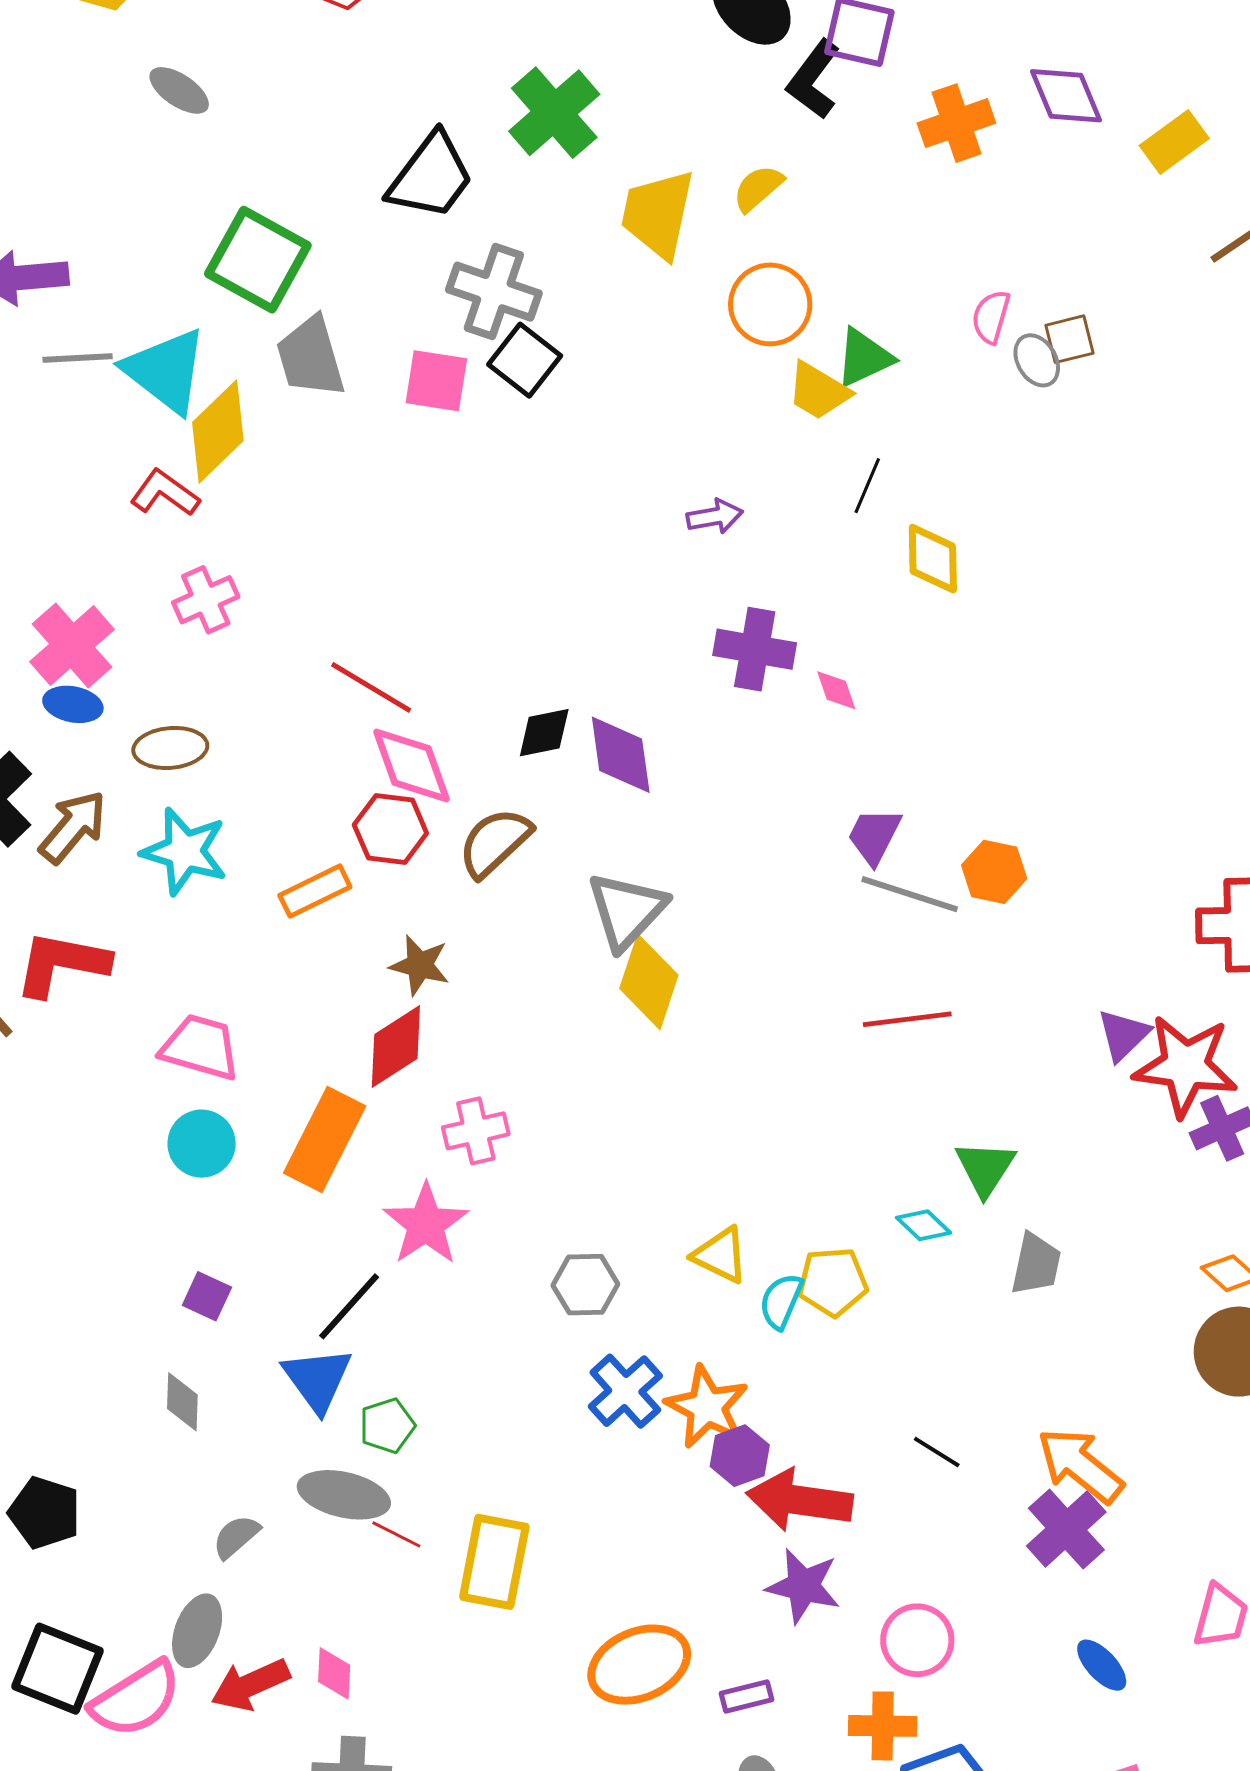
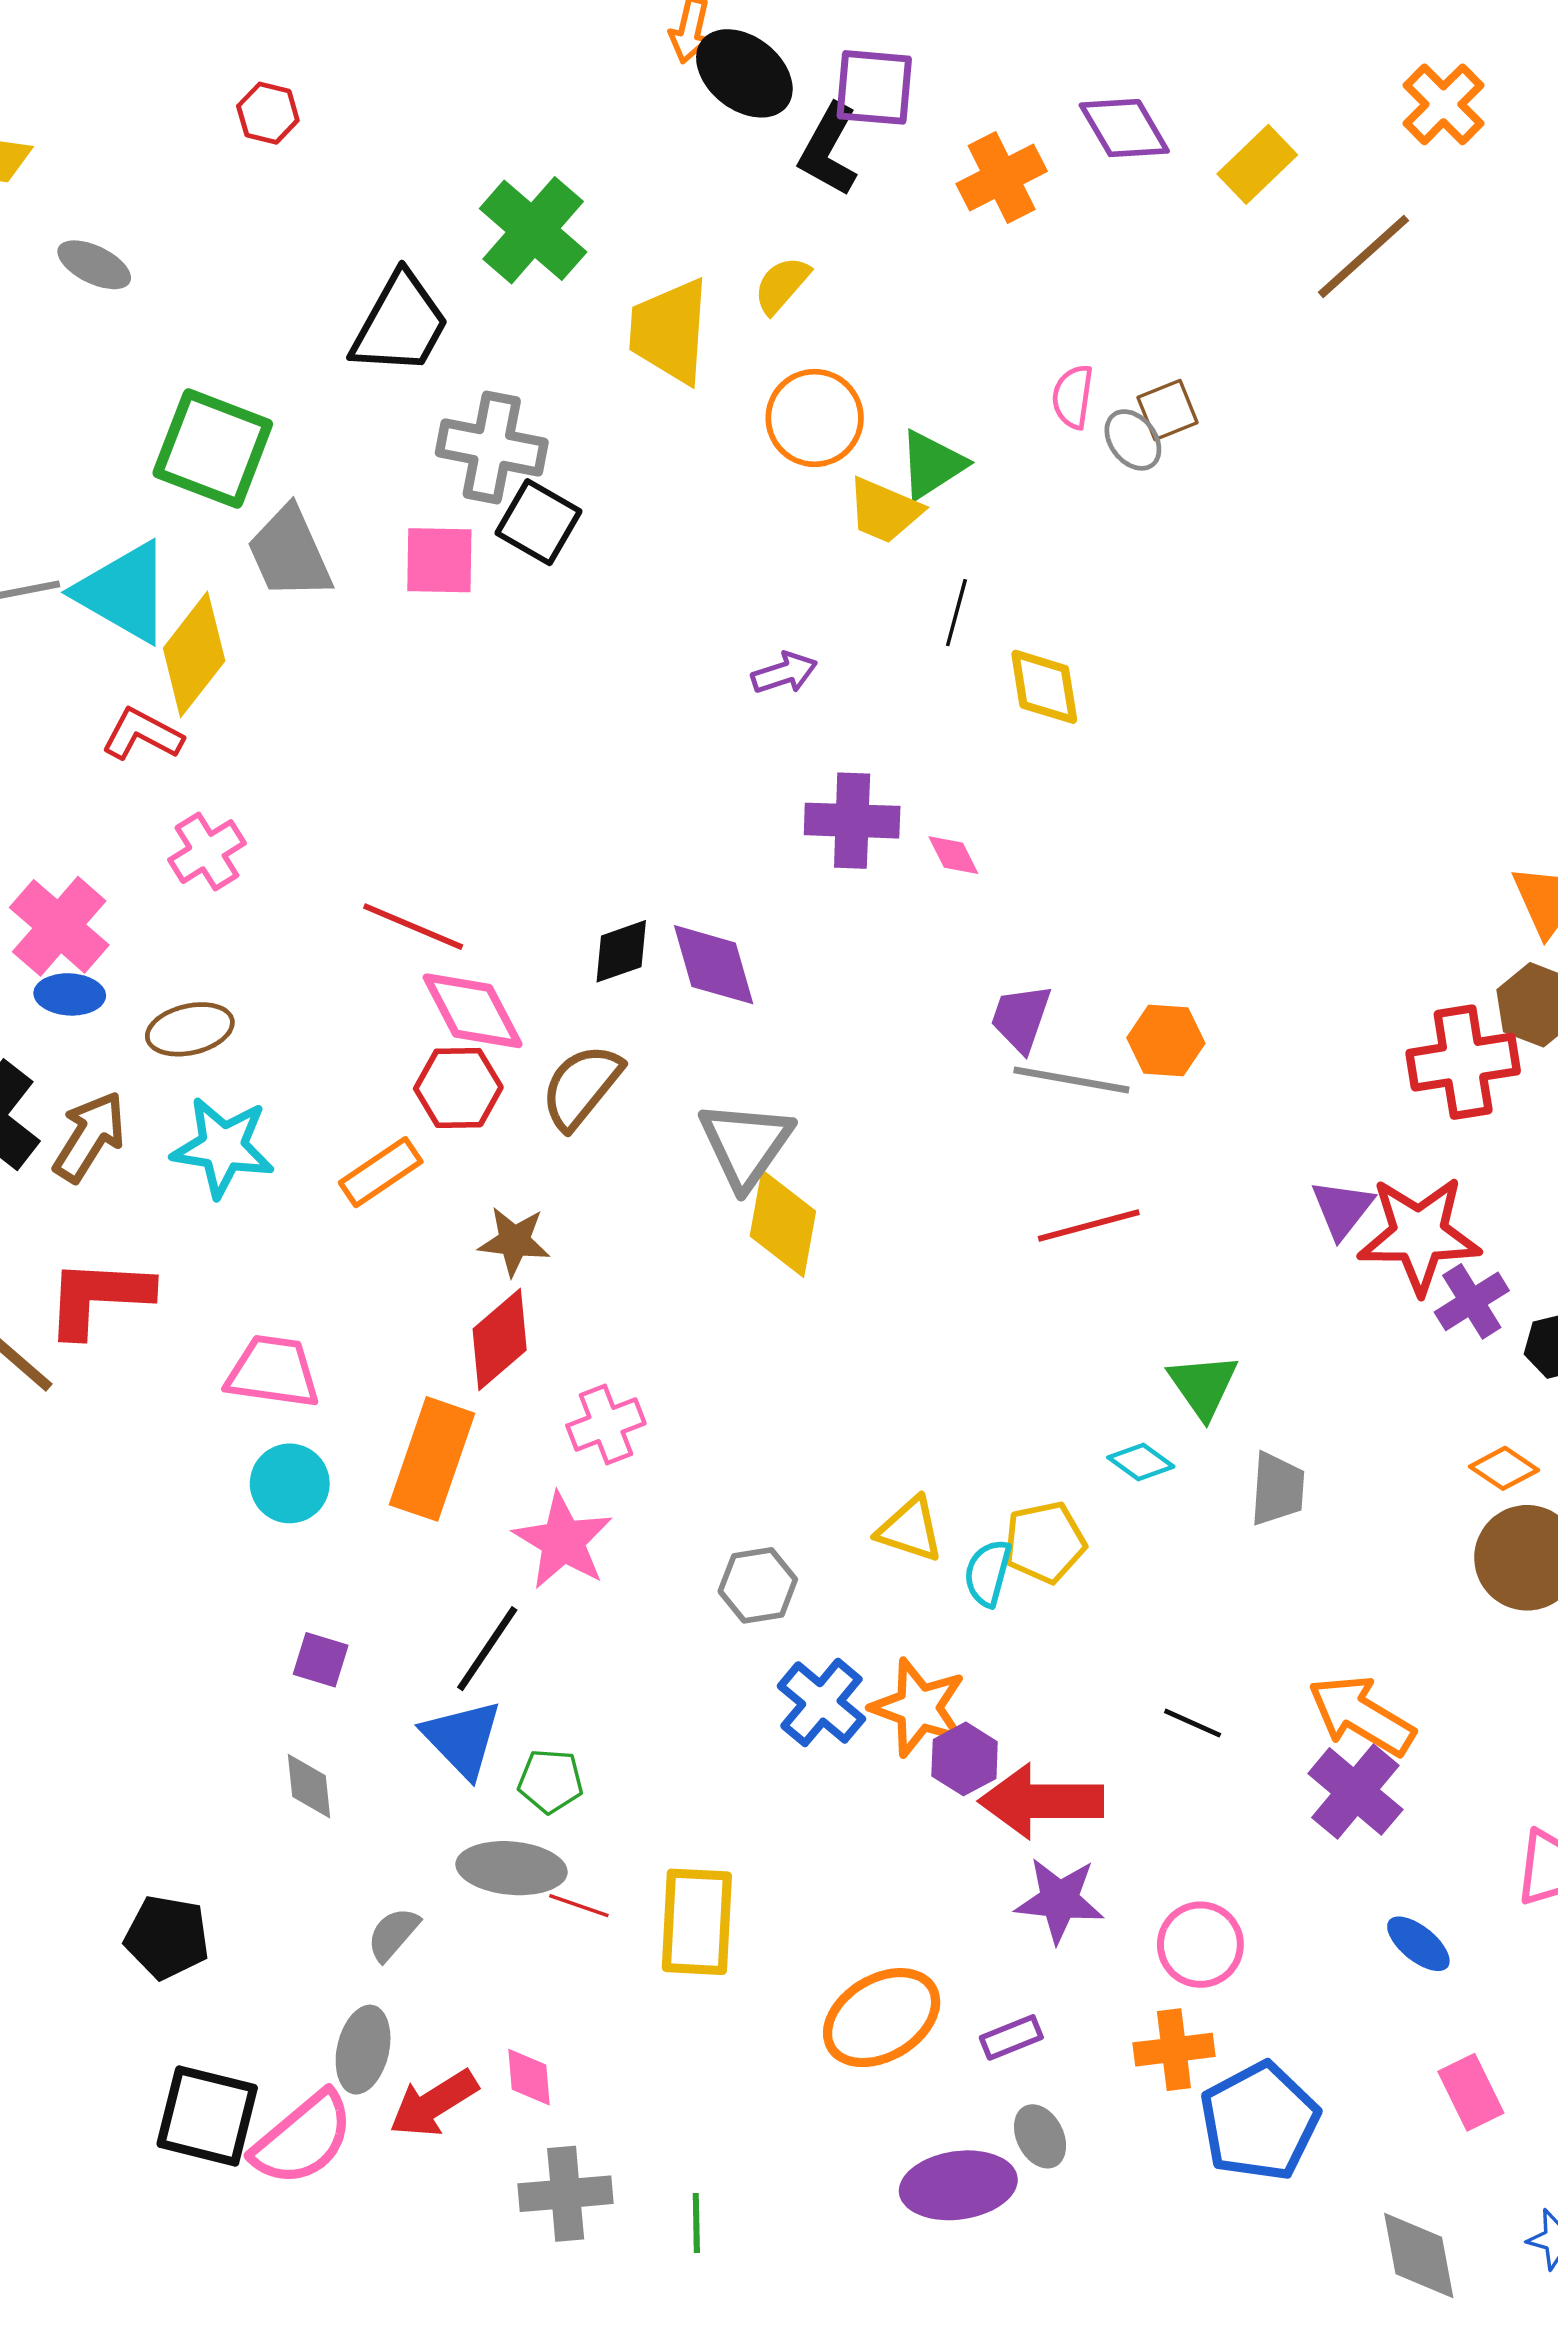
green pentagon: (387, 1426) -> (551, 1781), turned 30

